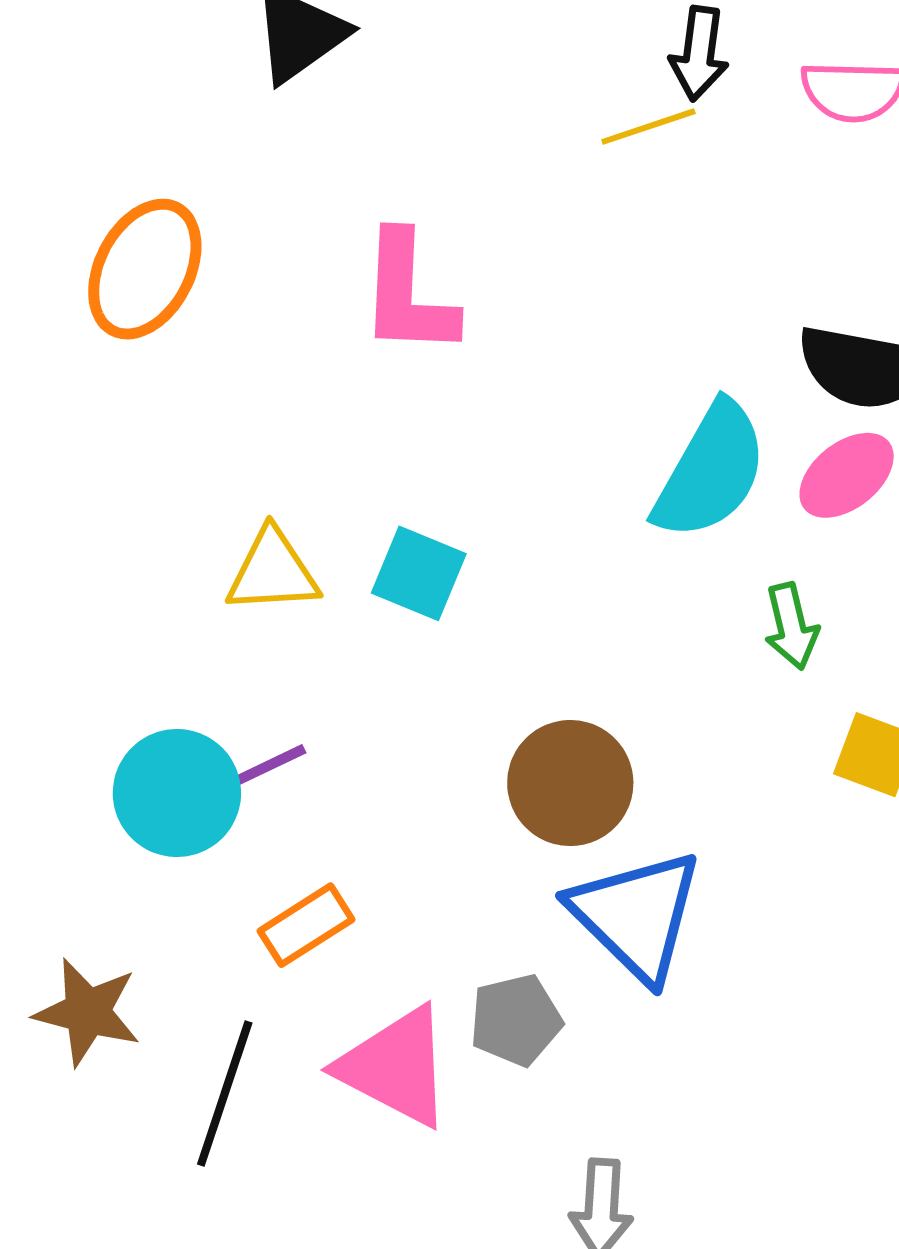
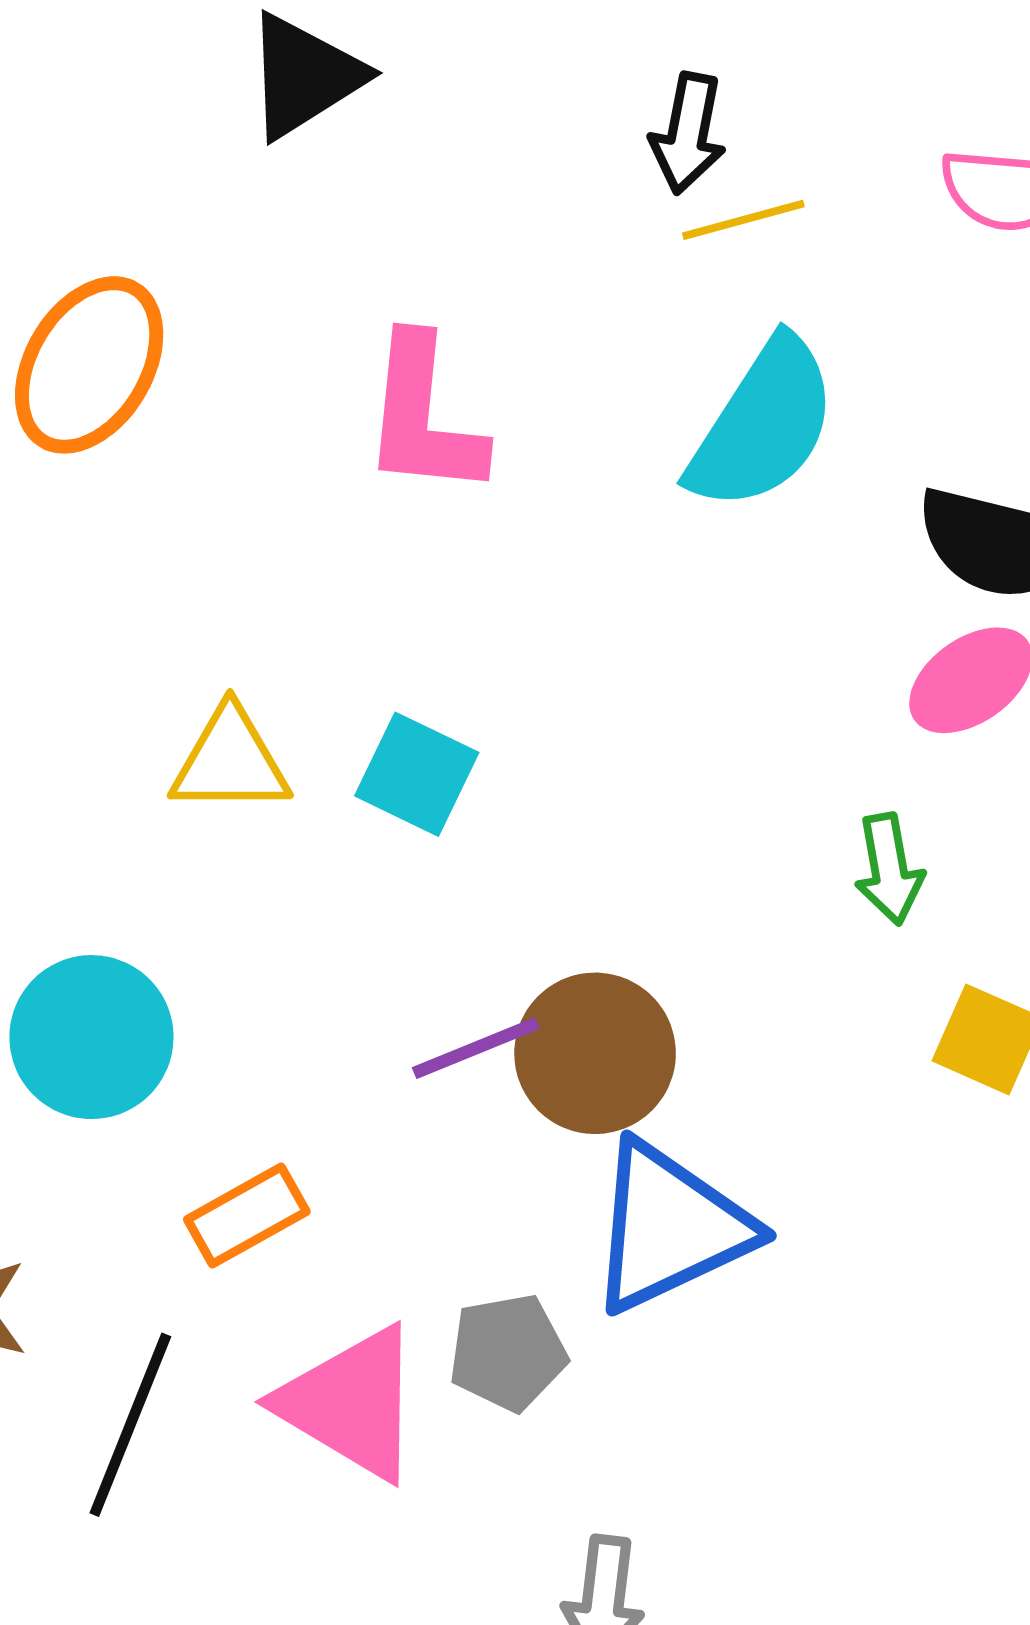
black arrow: (699, 54) -> (688, 133), moved
cyan semicircle: (711, 471) -> (763, 425), moved
purple line: (257, 771) -> (476, 1048), moved
blue triangle: (636, 915) -> (670, 1227), turned 47

